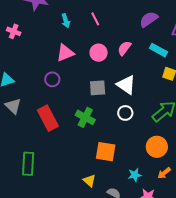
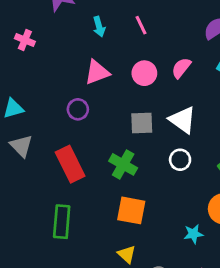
orange square: (106, 152) -> (131, 210), moved
green rectangle: (28, 164) -> (62, 222), moved
cyan star: (135, 175) -> (193, 234), moved

